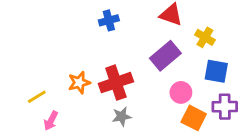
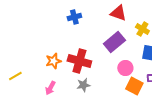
red cross: (116, 83) -> (79, 61), turned 35
yellow line: (37, 97) -> (15, 76), moved
pink arrow: (51, 121) -> (50, 88), moved

